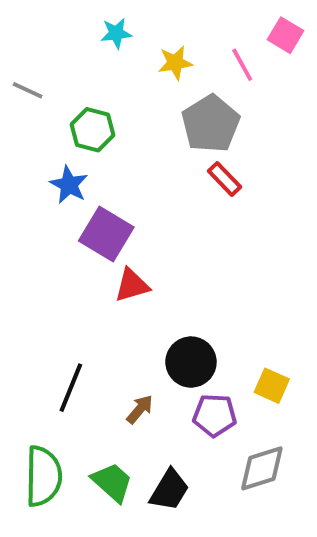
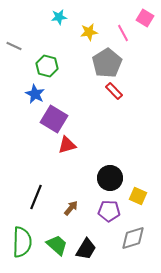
black circle: (191, 362) -> (110, 178), moved

